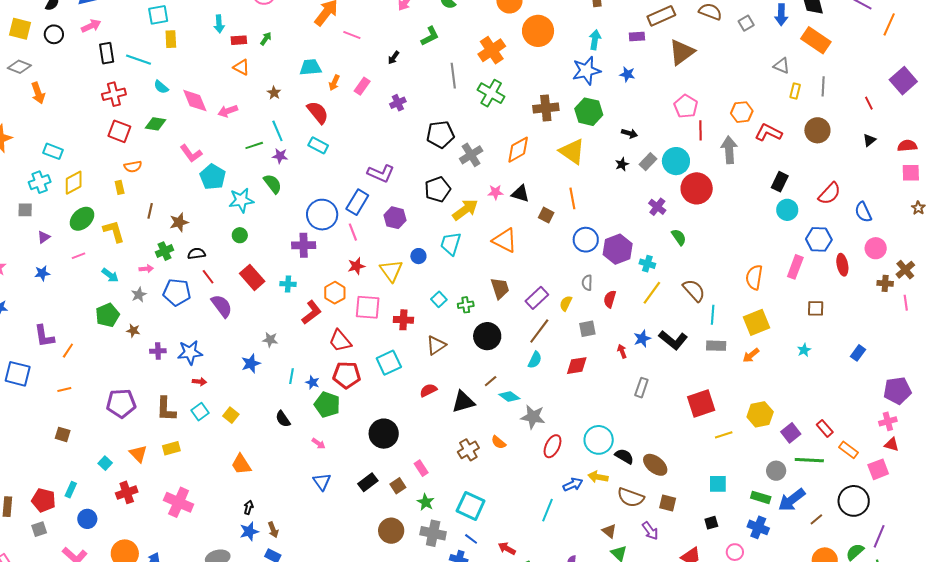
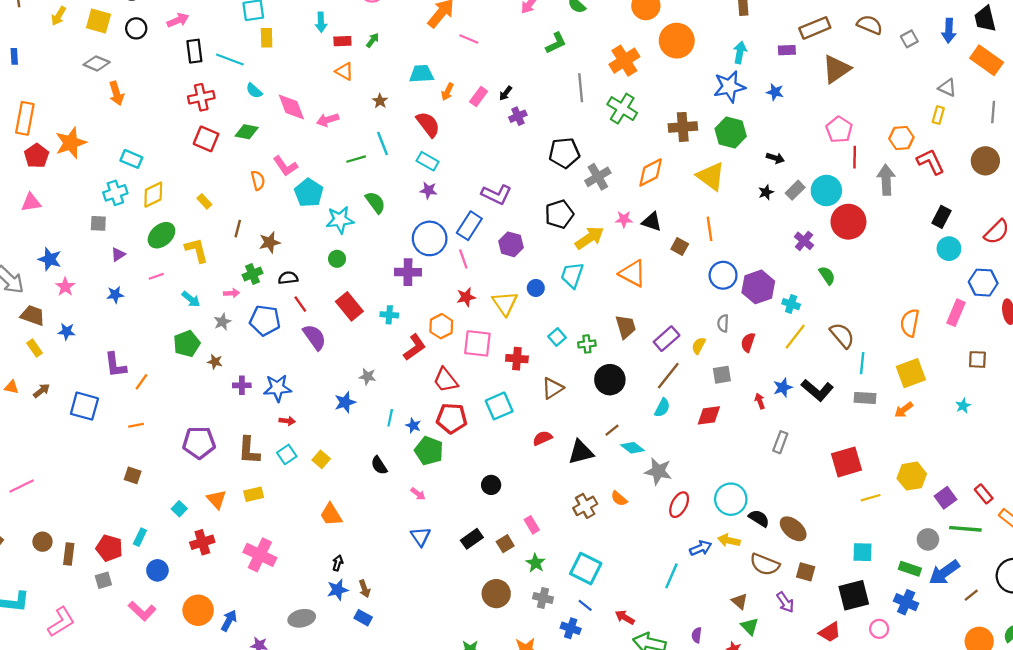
black arrow: (394, 58) -> (506, 93), moved
yellow rectangle: (795, 91) -> (938, 115), moved
red L-shape: (768, 133) -> (931, 162), turned 36
purple star: (280, 156) -> (428, 190), moved
orange semicircle: (133, 167) -> (258, 180), moved, turned -96
yellow rectangle: (120, 187) -> (204, 201), turned -32
black circle: (384, 434) -> (491, 485), size x0.6
black square: (711, 523) -> (854, 595), size x2.0
gray cross: (433, 533) -> (543, 598), size x0.7

